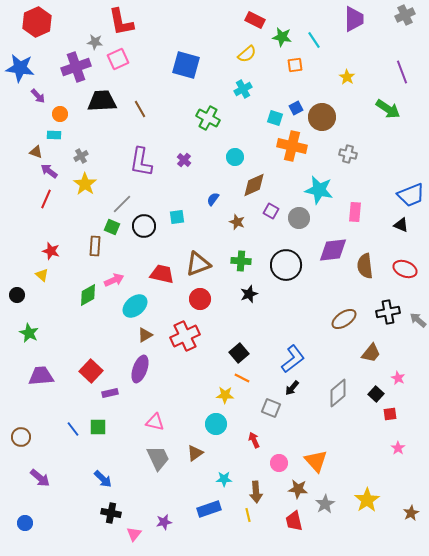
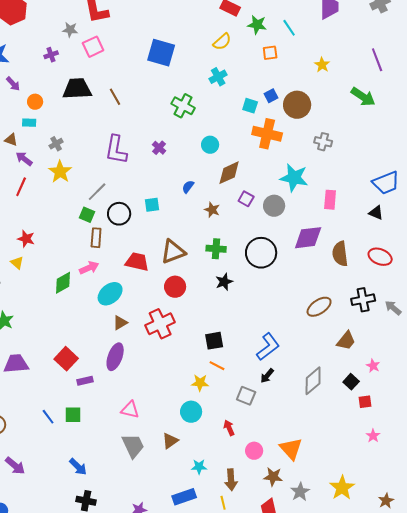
purple cross: (76, 67) -> (51, 55), size x0.5
brown rectangle: (95, 246) -> (96, 238), moved
black square: (239, 353) -> (214, 341), turned 30

